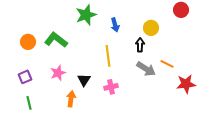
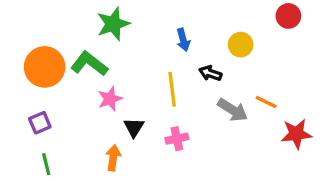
green star: (86, 15) -> (113, 24), moved
orange circle: (28, 42) -> (45, 67), size x1.6
black arrow: (140, 45) -> (210, 73), moved, turned -72
pink star: (58, 73) -> (110, 99), moved

